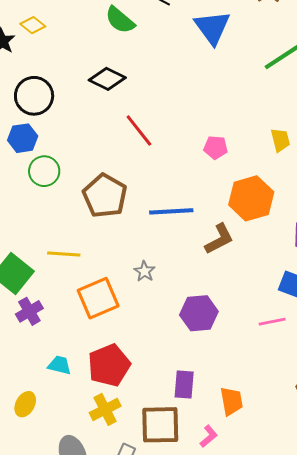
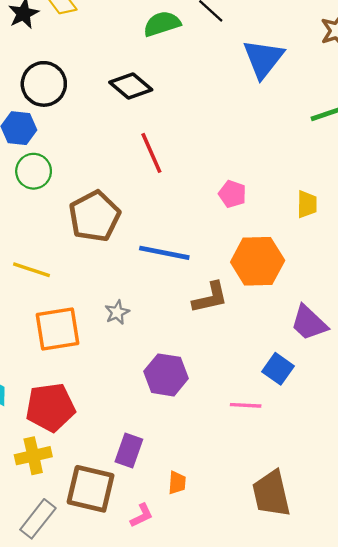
green semicircle: (120, 20) -> (162, 24), turned 108
orange trapezoid: (231, 401) -> (177, 483), size x0.7

